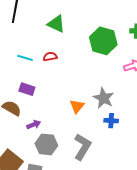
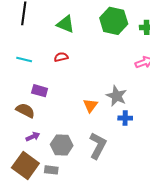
green hexagon: (103, 41) -> (114, 21), moved
cyan line: (25, 58) -> (24, 59), moved
purple arrow: (34, 125) -> (33, 137), moved

